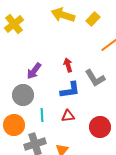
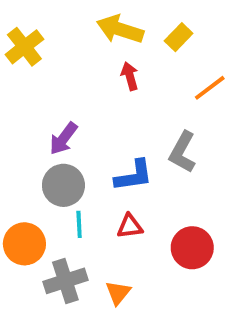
red arrow: (68, 65) -> (130, 76), moved
gray L-shape: (95, 78) -> (182, 152), turned 60
gray circle: (23, 95) -> (63, 185), moved

